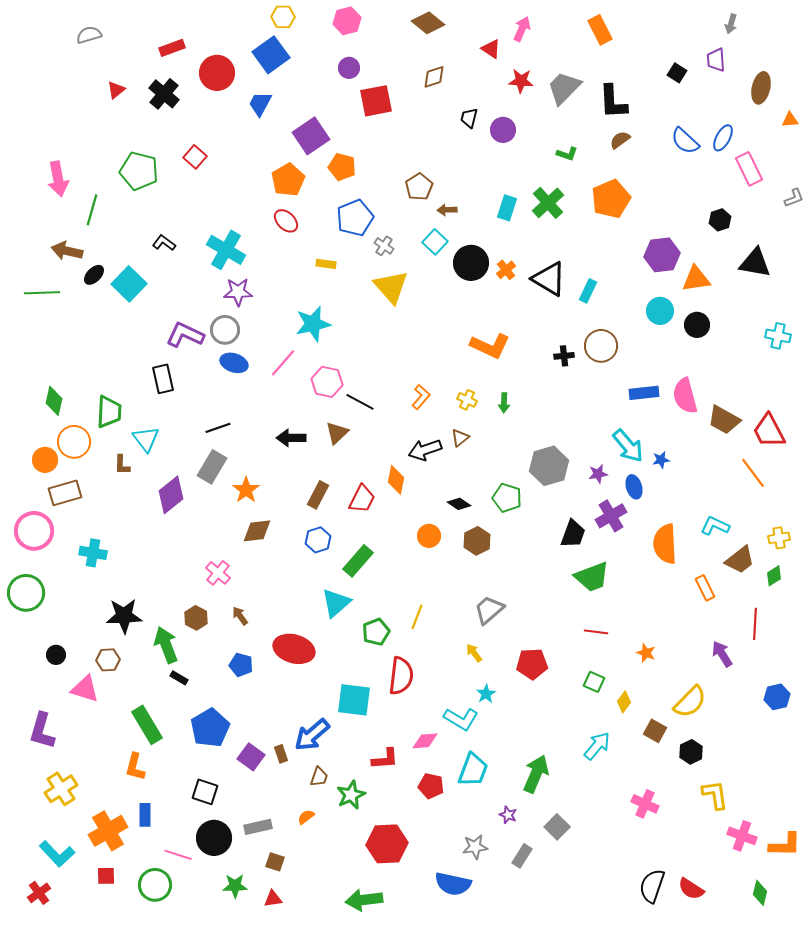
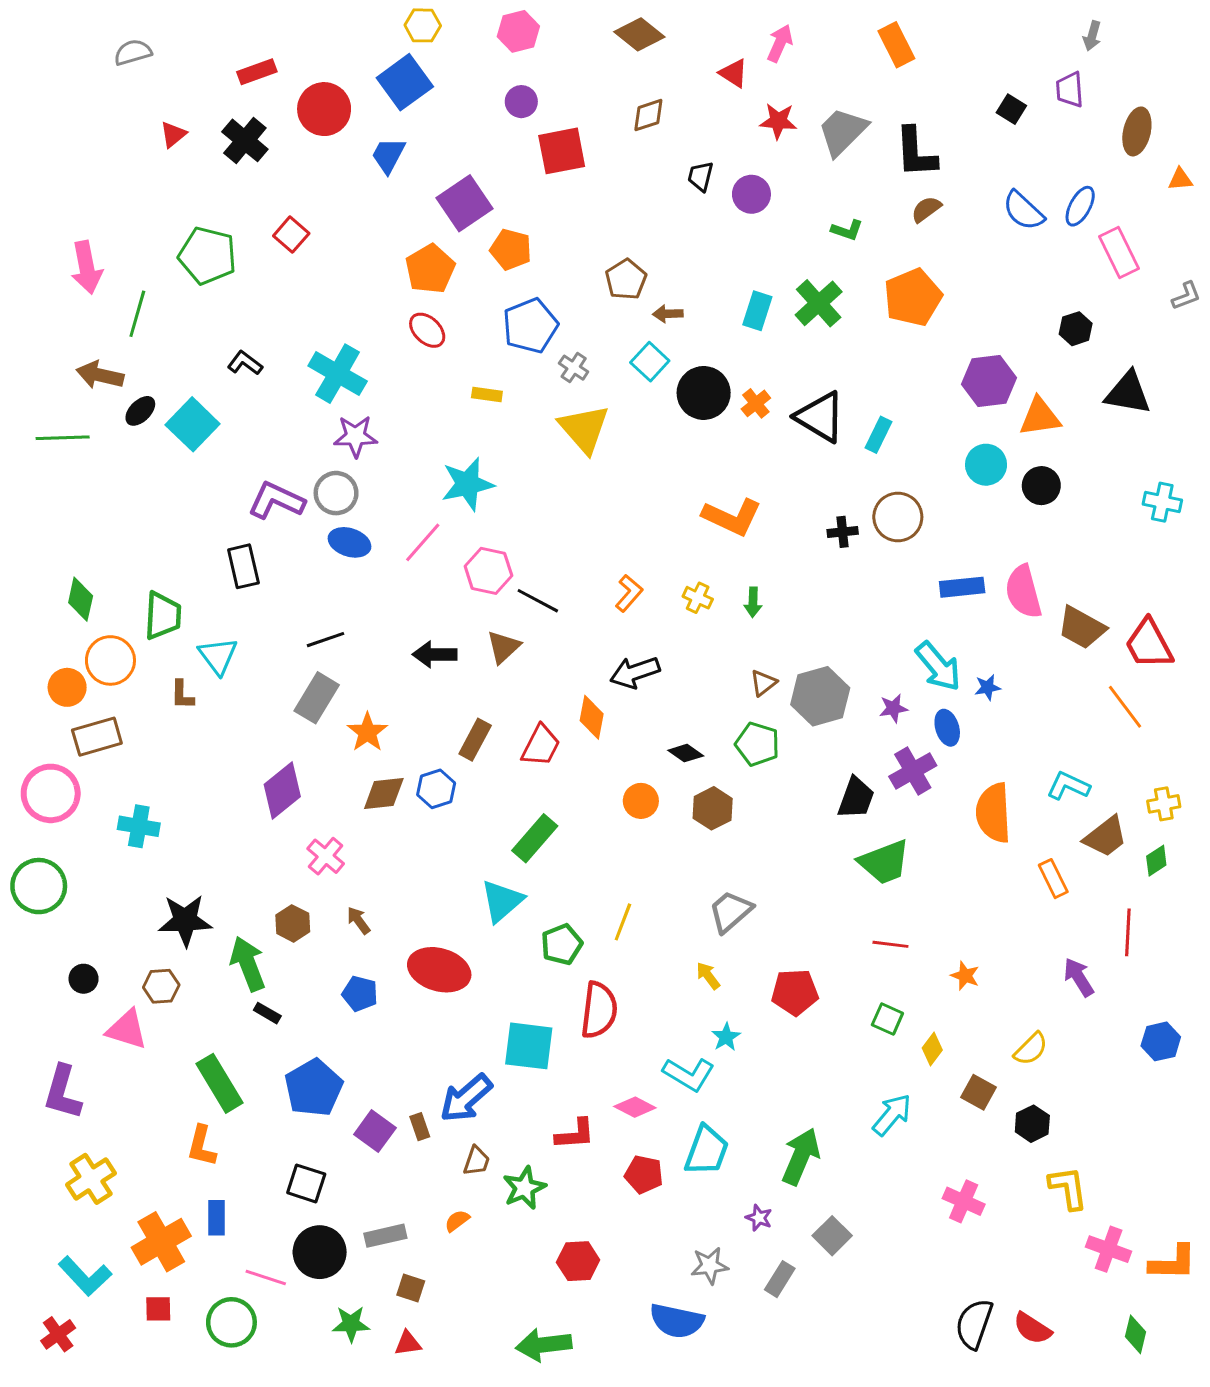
brown triangle: (460, 438) -> (763, 683), moved
purple diamond: (171, 495) -> (282, 790), moved
blue hexagon: (318, 540) -> (436, 789), moved
yellow semicircle: (690, 702) -> (1031, 1049), size x0.7
pink diamond: (425, 741) -> (635, 1107), turned 32
red hexagon: (387, 844) -> (578, 1261), size x0.7

